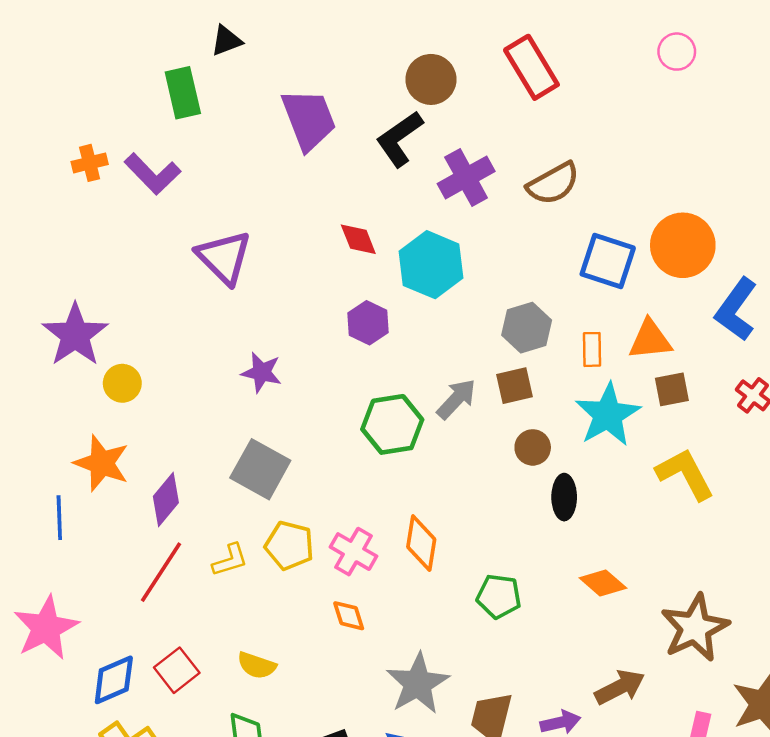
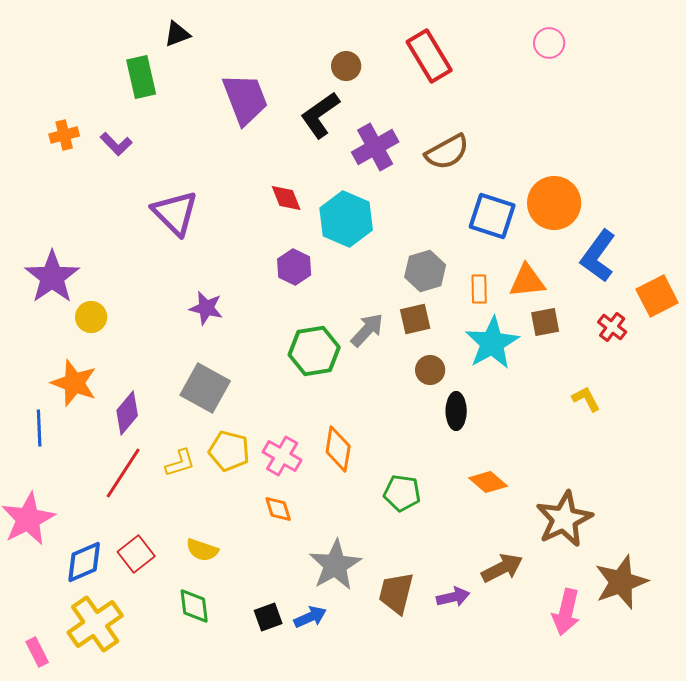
brown circle: (431, 79) -> (346, 66), size x0.7
purple L-shape: (153, 174) -> (116, 144), size x0.7
yellow L-shape: (685, 474) -> (586, 399), moved, size x0.6

